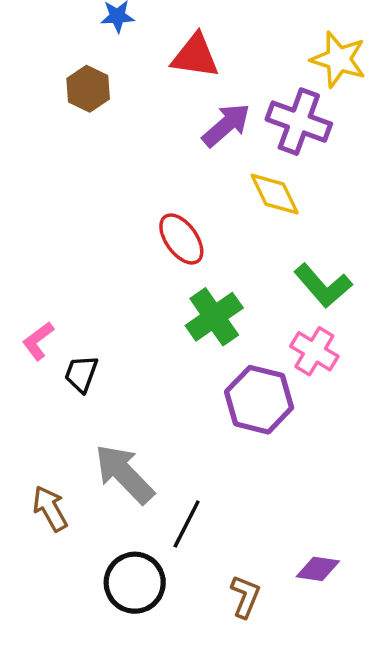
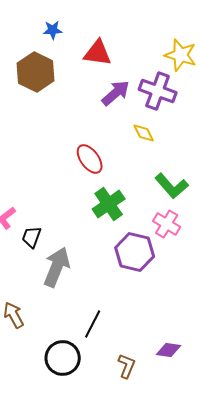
brown hexagon: (88, 89) -> (36, 72), size x1.5
yellow diamond: (275, 194) -> (144, 133), size x0.7
gray arrow: (124, 474) -> (57, 267), moved, turned 66

